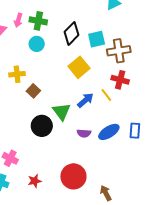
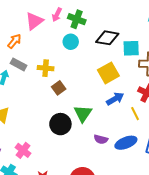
black diamond: (71, 33) -> (107, 38), turned 45
yellow line: (106, 95) -> (135, 114), moved
blue arrow: (85, 100) -> (115, 99), moved

